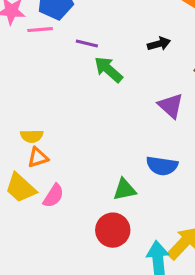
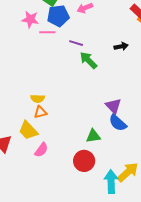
purple triangle: (171, 106) -> (113, 106), moved
blue semicircle: (162, 166) -> (118, 123), turned 30
pink semicircle: (53, 196) -> (41, 150), moved

